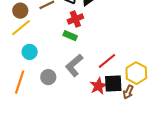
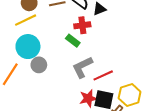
cyan circle: (30, 52) -> (28, 47), size x1.5
gray L-shape: (74, 65) -> (82, 67), moved
gray circle: (48, 77) -> (39, 65), moved

